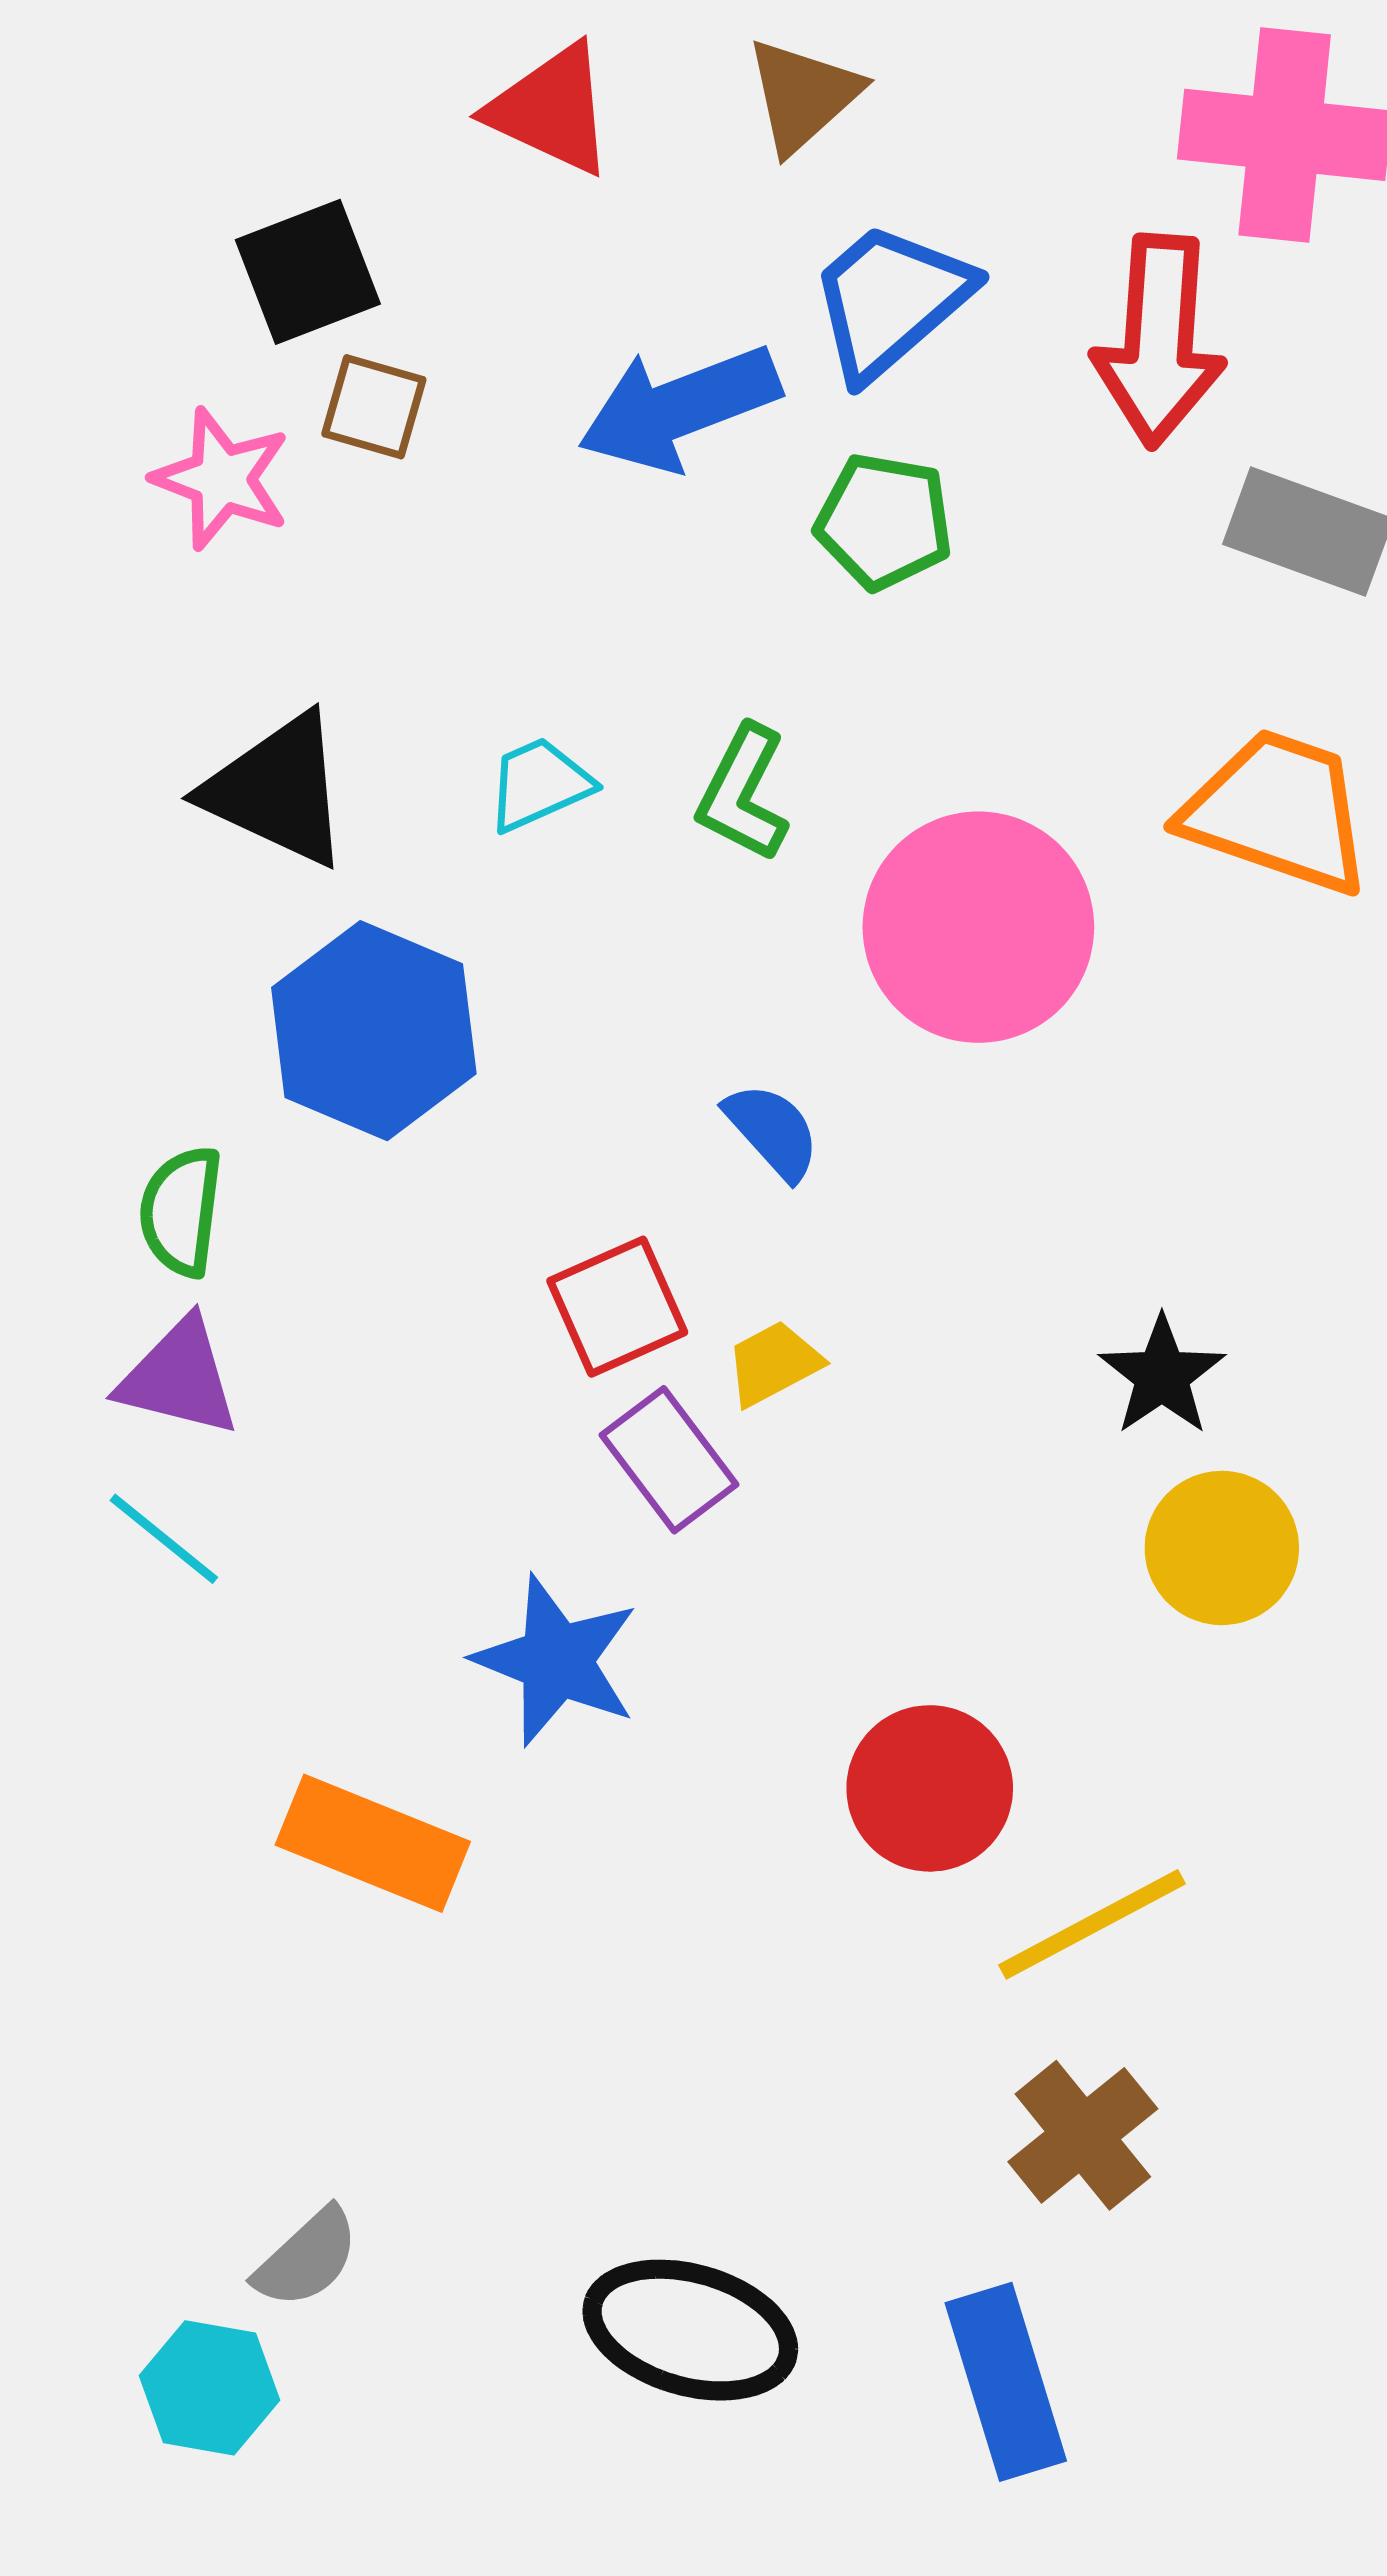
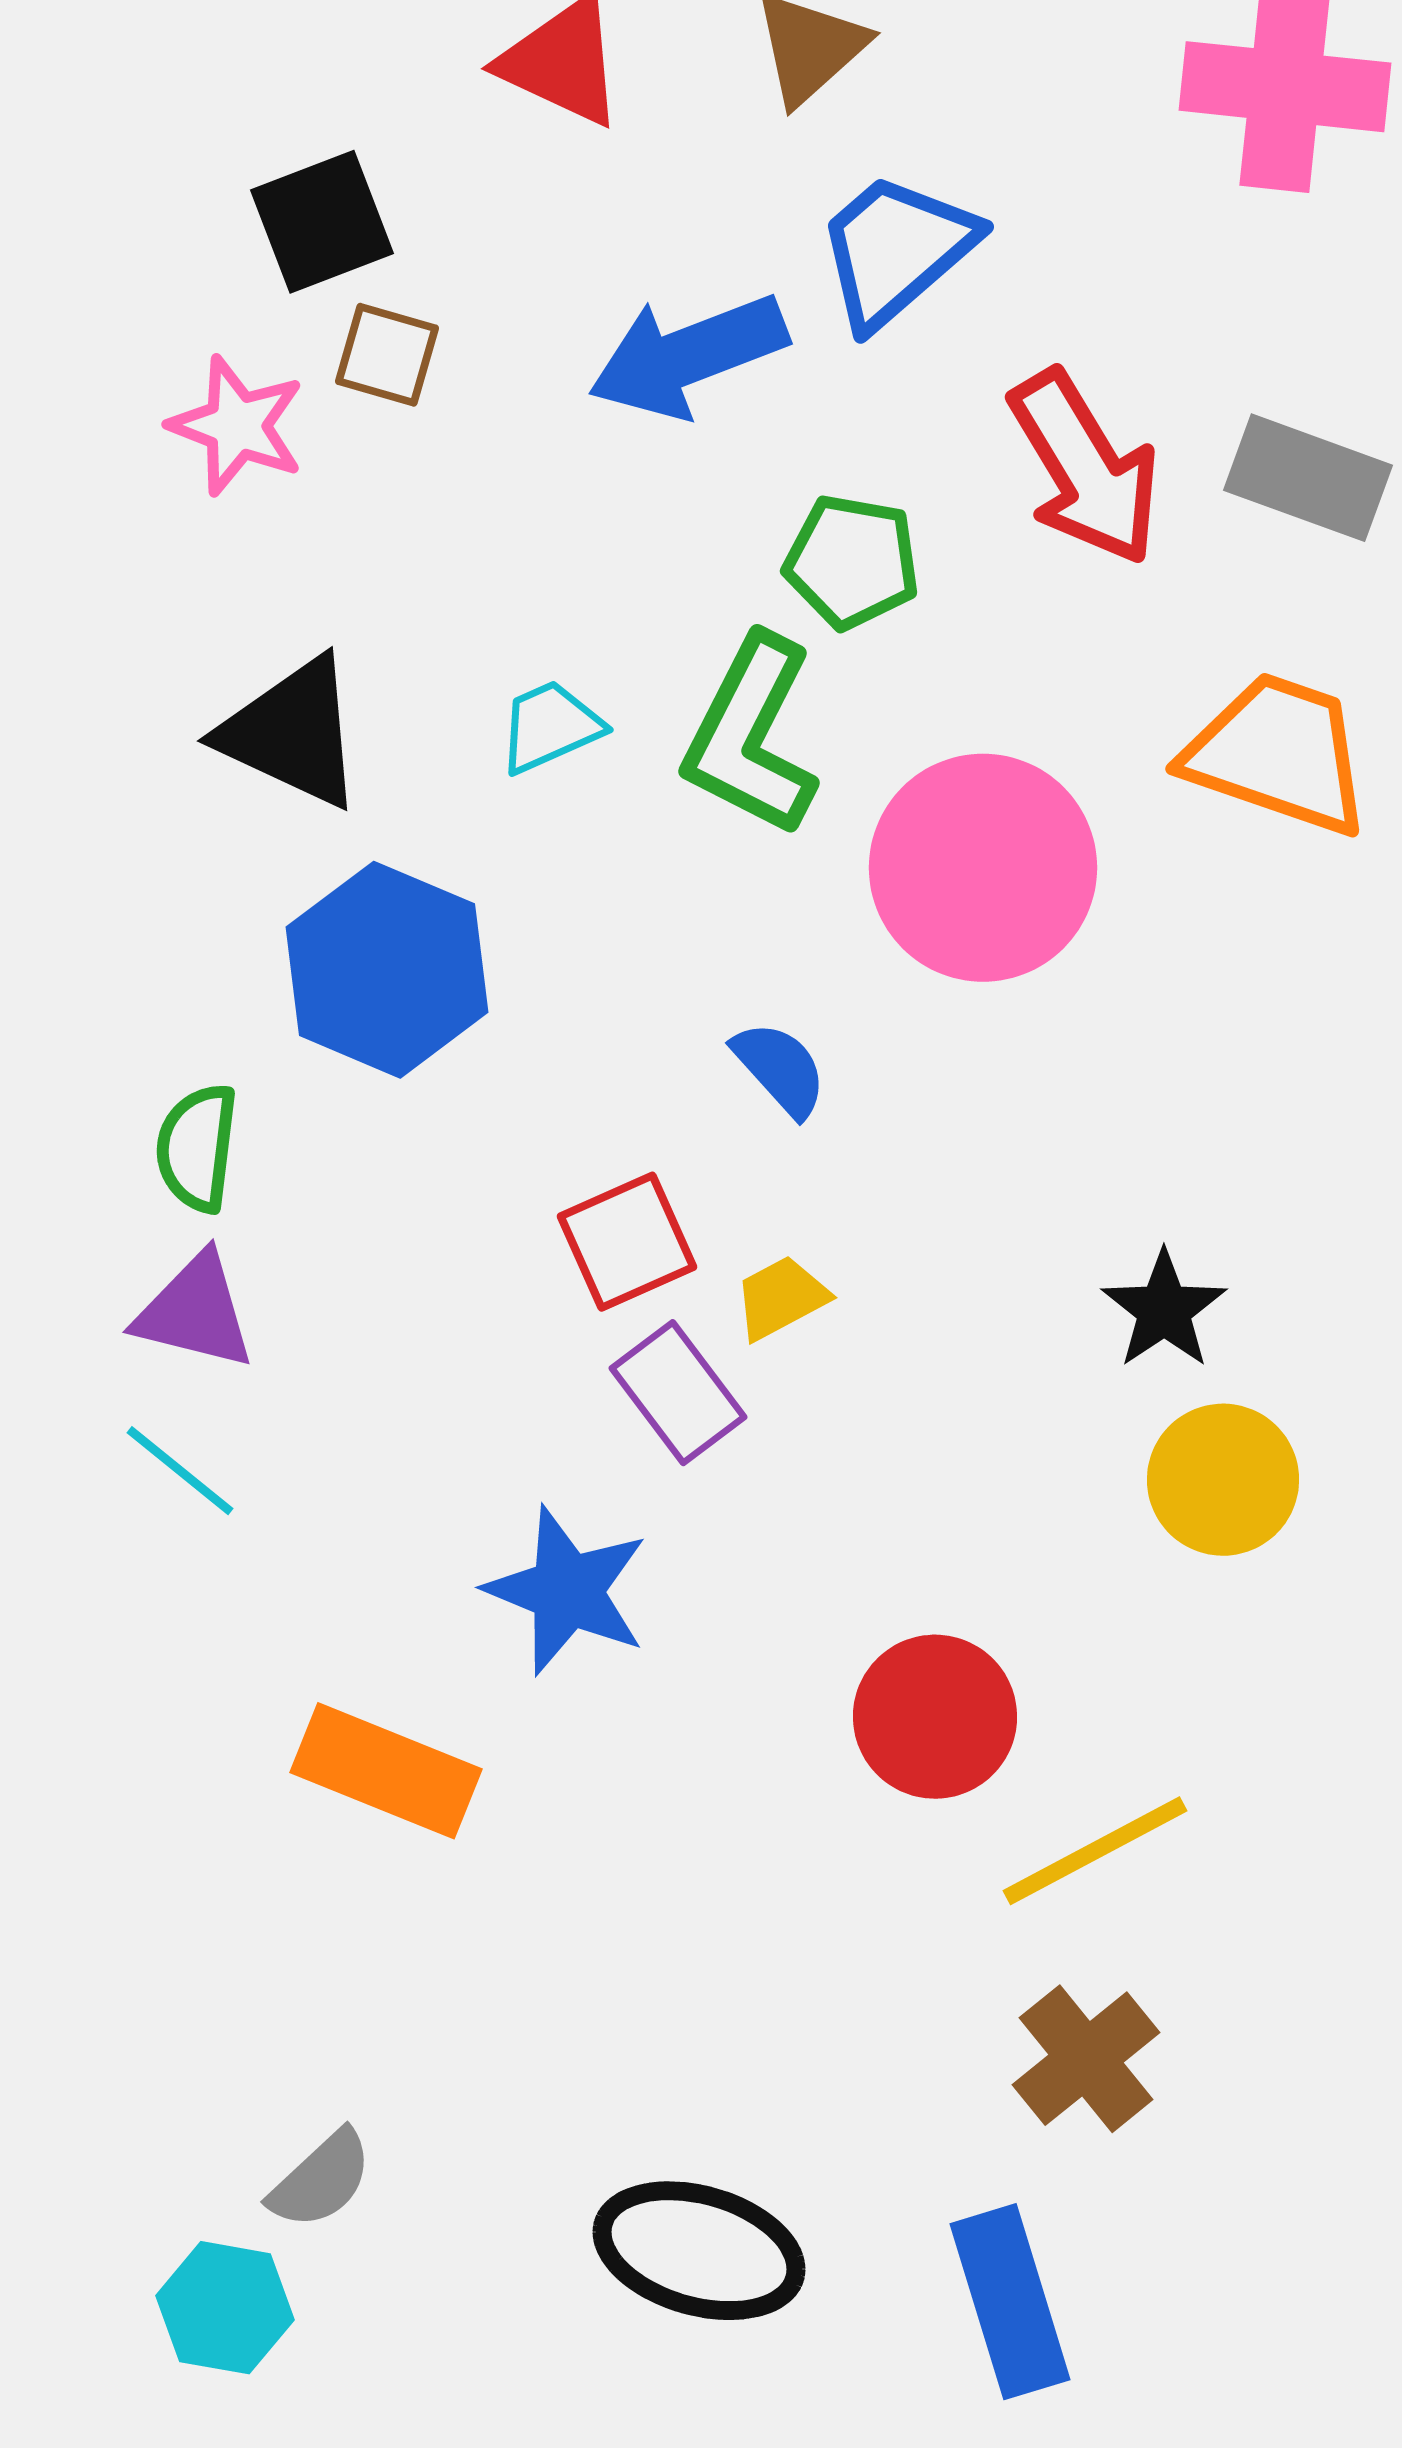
red arrow: (1159, 341) -> (1085, 468), moved, turned -35
green pentagon: (884, 521) -> (852, 562), moved
green L-shape: (743, 793) -> (751, 736), size x1.5

